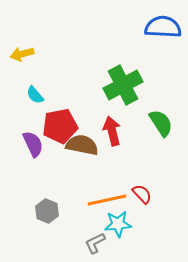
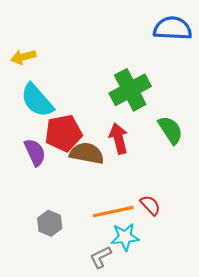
cyan semicircle: (35, 95) -> (37, 100), size x1.8

